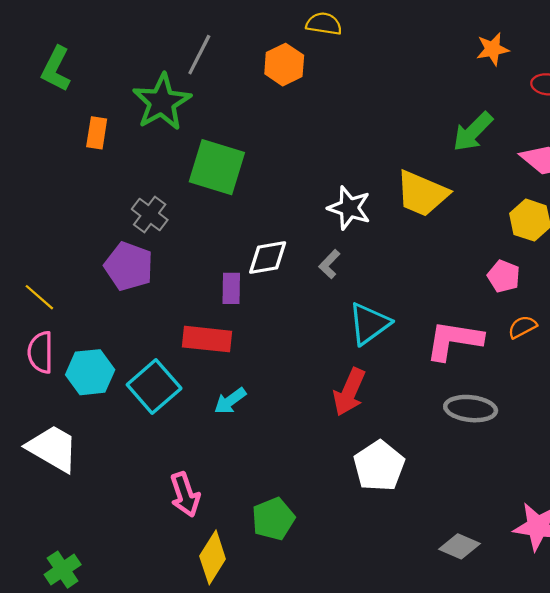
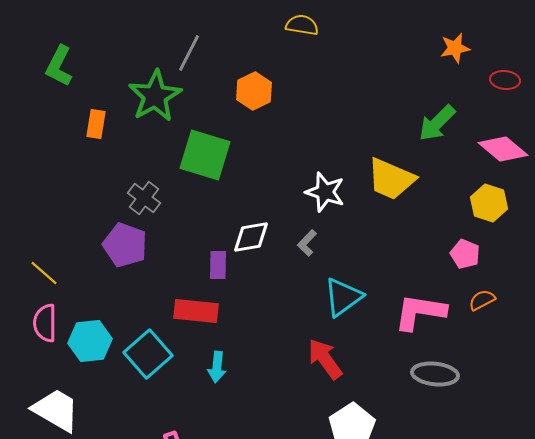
orange hexagon: (284, 65) -> (254, 91), moved
red arrow: (349, 392) -> (325, 359), turned 120
cyan arrow: (230, 401) -> (217, 367), turned -48

